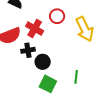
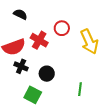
black cross: (28, 50) -> (21, 66), moved, turned 32
green square: (48, 84) -> (33, 95), moved

